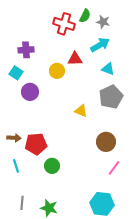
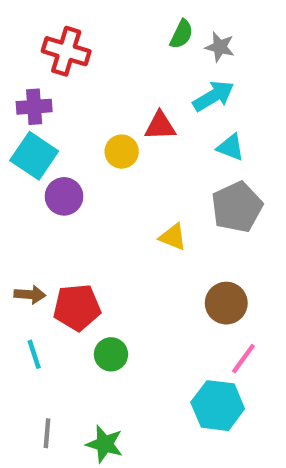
red cross: (64, 24) -> (66, 51), moved
purple cross: (26, 50) -> (34, 107), moved
cyan square: (16, 73) -> (34, 156), size x1.5
cyan hexagon: (102, 204) -> (218, 406), moved

